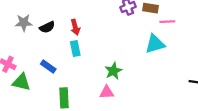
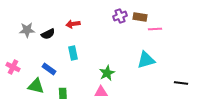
red arrow: (75, 27) -> (73, 24), moved, turned 96
cyan triangle: (155, 44) -> (146, 60), moved
green triangle: (21, 82) -> (36, 86), moved

